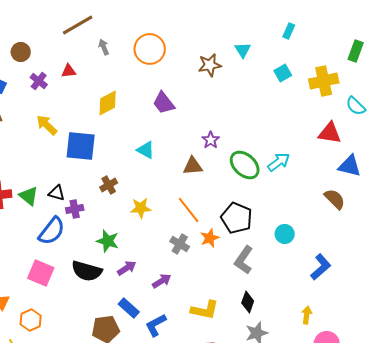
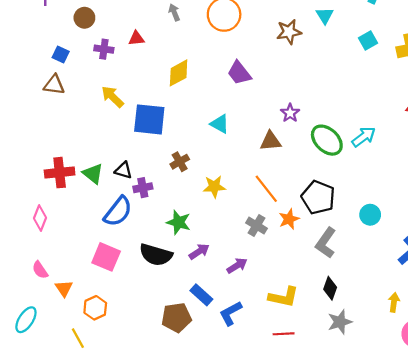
purple cross: (39, 81) -> (104, 49), turned -30

